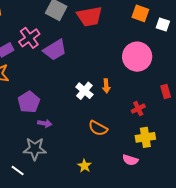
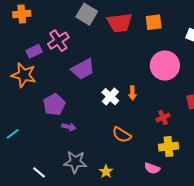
orange square: (140, 13) -> (154, 22), moved, turned -30
purple trapezoid: (55, 50) -> (83, 69), moved
gray star: (35, 149) -> (75, 162), moved

